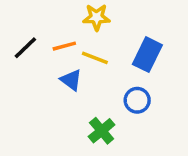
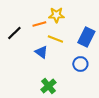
orange line: (64, 46) -> (39, 24), moved
green cross: (102, 131) -> (48, 86), moved

